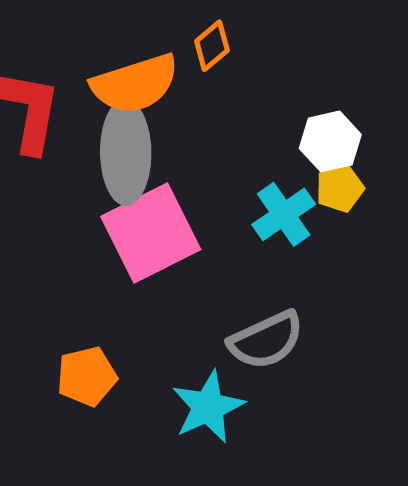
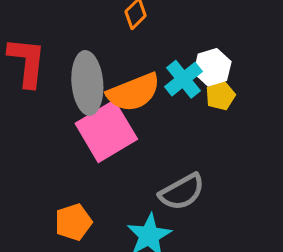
orange semicircle: (135, 84) -> (134, 92), moved
cyan cross: (284, 214) -> (183, 79), moved

